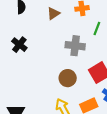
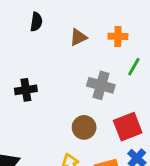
black cross: (19, 45) -> (26, 90), moved, turned 35

